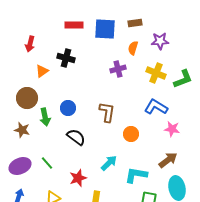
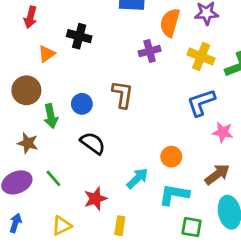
orange semicircle: (133, 48) -> (170, 23), size x1.5
blue L-shape: (156, 107) -> (201, 103), turned -50
brown L-shape: (107, 112) -> (123, 94), moved
brown star: (22, 130) -> (28, 143), moved
orange circle: (131, 134) -> (171, 157), moved

